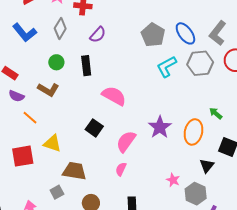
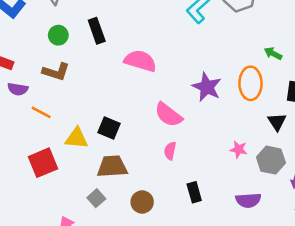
black square: (94, 128) -> (109, 128), moved
pink semicircle: (126, 142) -> (168, 115), turned -75

